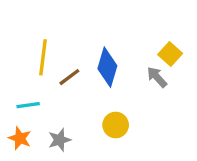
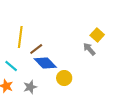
blue diamond: (107, 67) -> (45, 63), moved, turned -60
cyan line: (28, 105) -> (11, 66), turned 48

